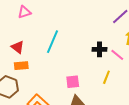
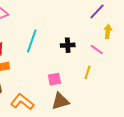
black cross: (99, 49) -> (68, 45), moved

